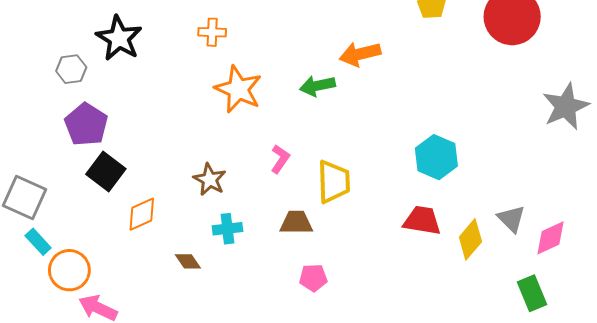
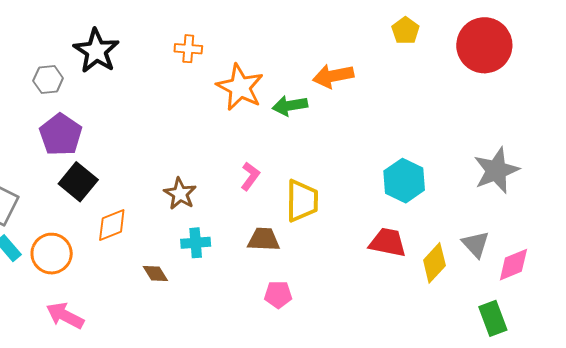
orange star: (238, 89) -> (240, 87), moved
gray star: (566, 106) -> (496, 170), moved
orange circle: (69, 270) -> (52, 254), moved

